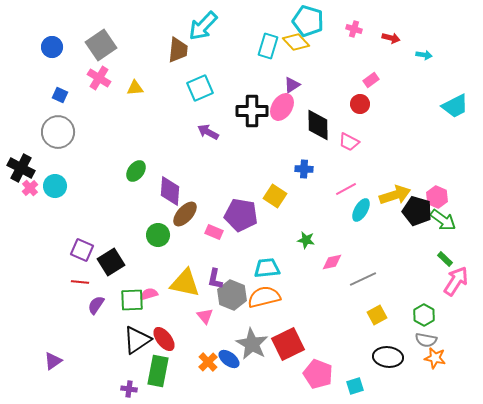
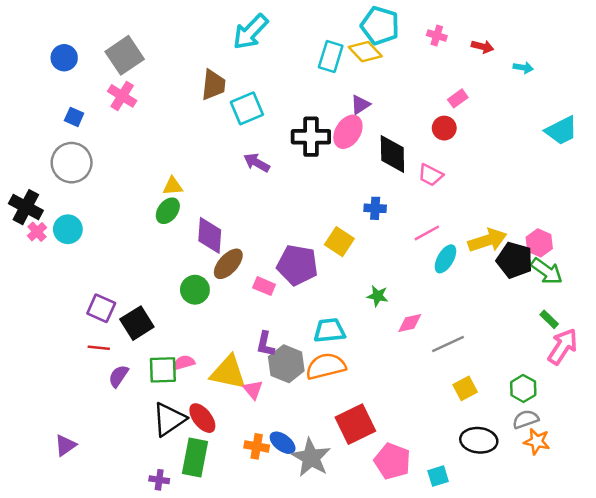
brown trapezoid: (178, 50) -> (213, 85), moved
yellow triangle: (135, 88) -> (173, 186), moved
yellow triangle: (185, 283) -> (228, 372), moved
gray semicircle: (426, 340) -> (526, 419), turned 150
gray star: (252, 344) -> (311, 458), moved
orange cross: (208, 362) -> (257, 446), turned -36

